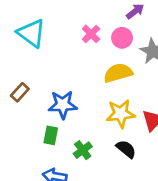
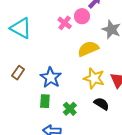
pink circle: (122, 38) -> (82, 16), moved
blue star: (63, 105) -> (51, 77), turned -30
yellow star: (121, 114) -> (94, 78), turned 30

